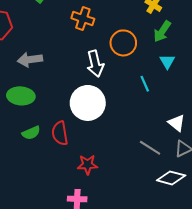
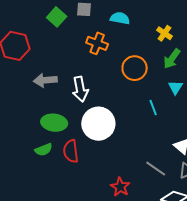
white arrow: (95, 64) -> (80, 89), moved
green ellipse: (21, 96) -> (54, 123), moved
red star: (87, 165) -> (120, 187), moved, turned 30

